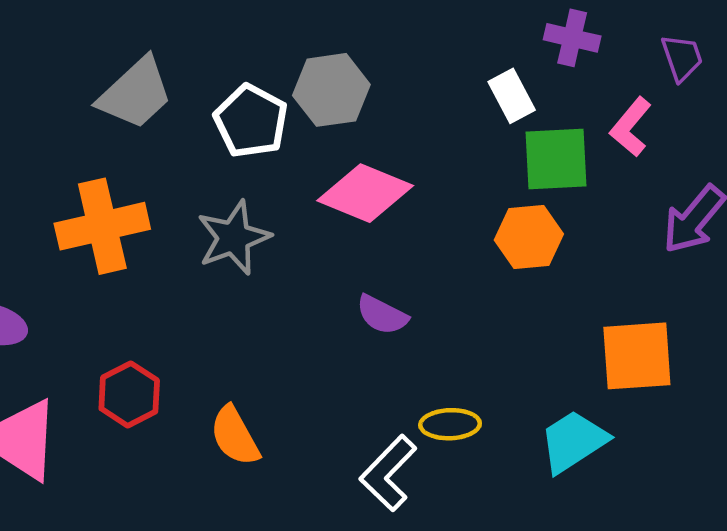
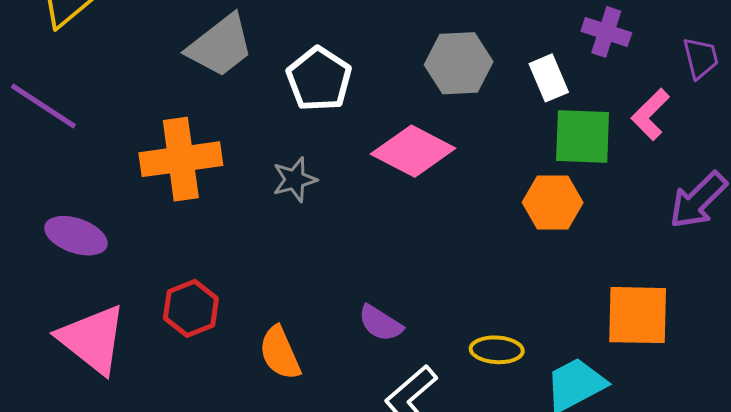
gray hexagon: (331, 90) -> (459, 63), moved
gray star: (234, 238) -> (295, 180), size x0.7
purple semicircle: (382, 315) -> (380, 323), moved
yellow ellipse: (450, 424) -> (497, 350), moved

